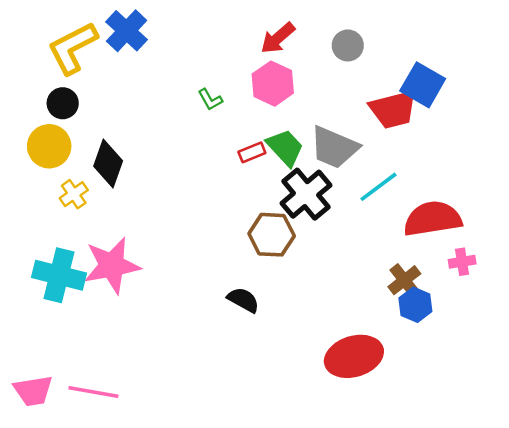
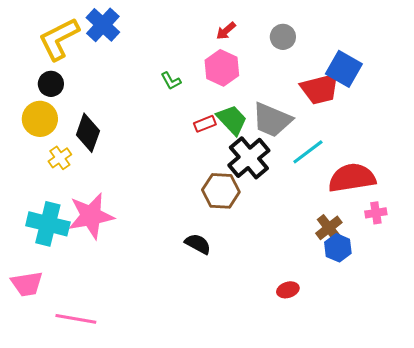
red arrow: (278, 38) -> (226, 31), size x0.7
red ellipse: (354, 356) -> (288, 290), size x0.5
pink trapezoid: (33, 391) -> (27, 284), moved

